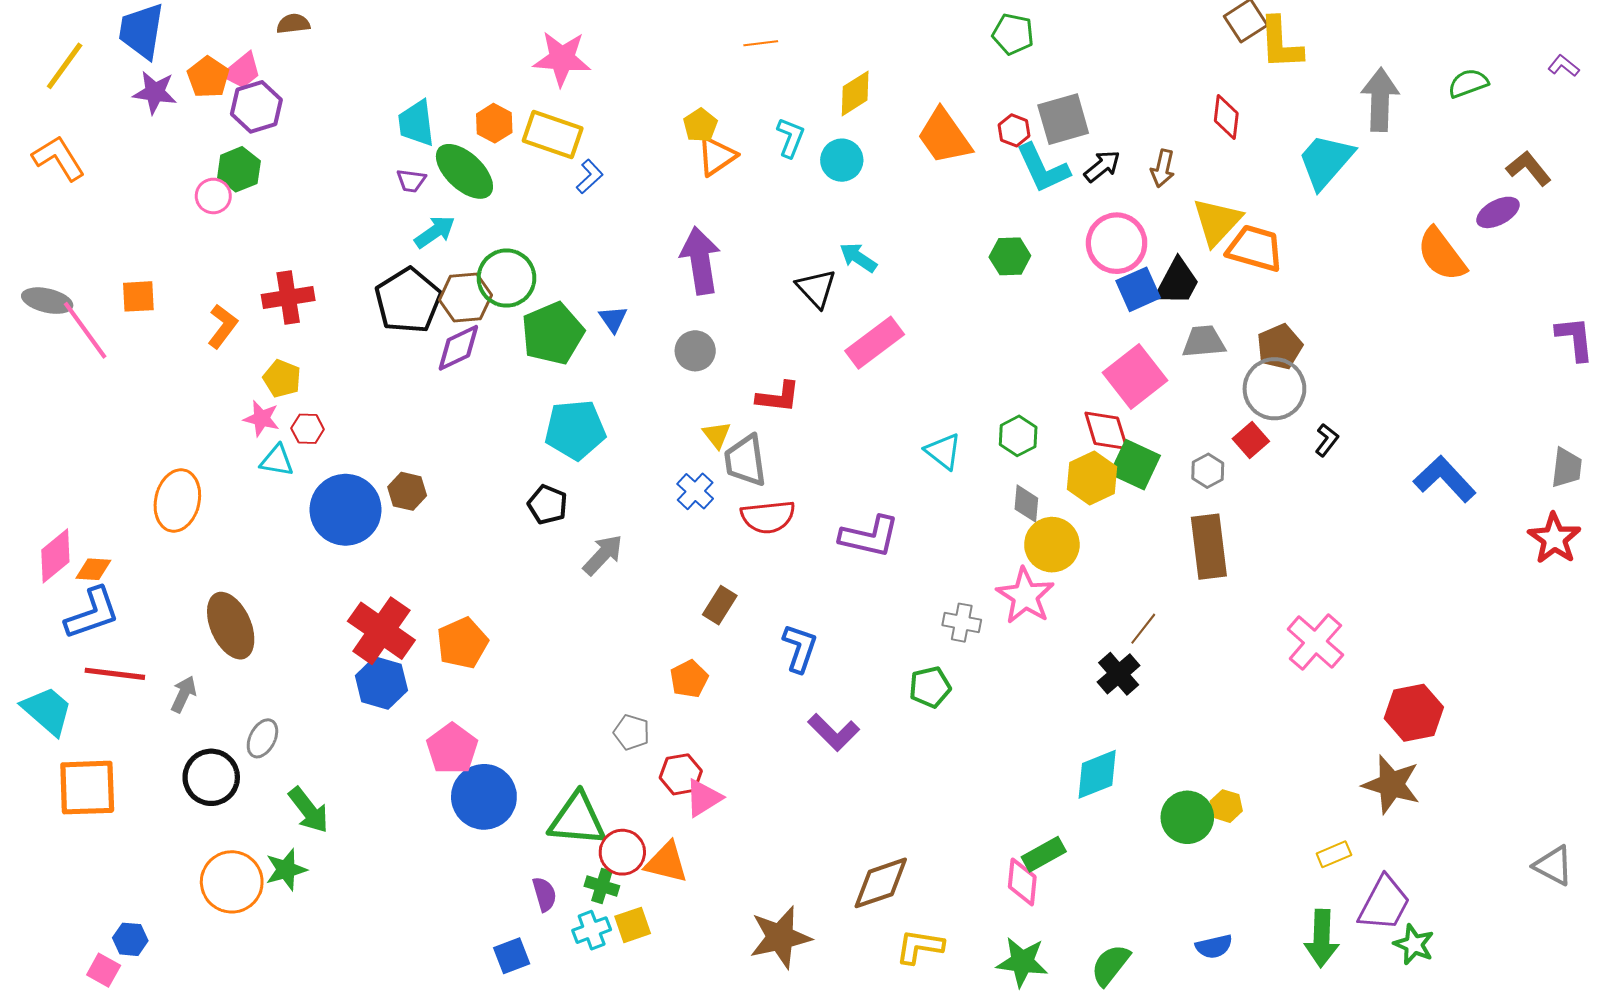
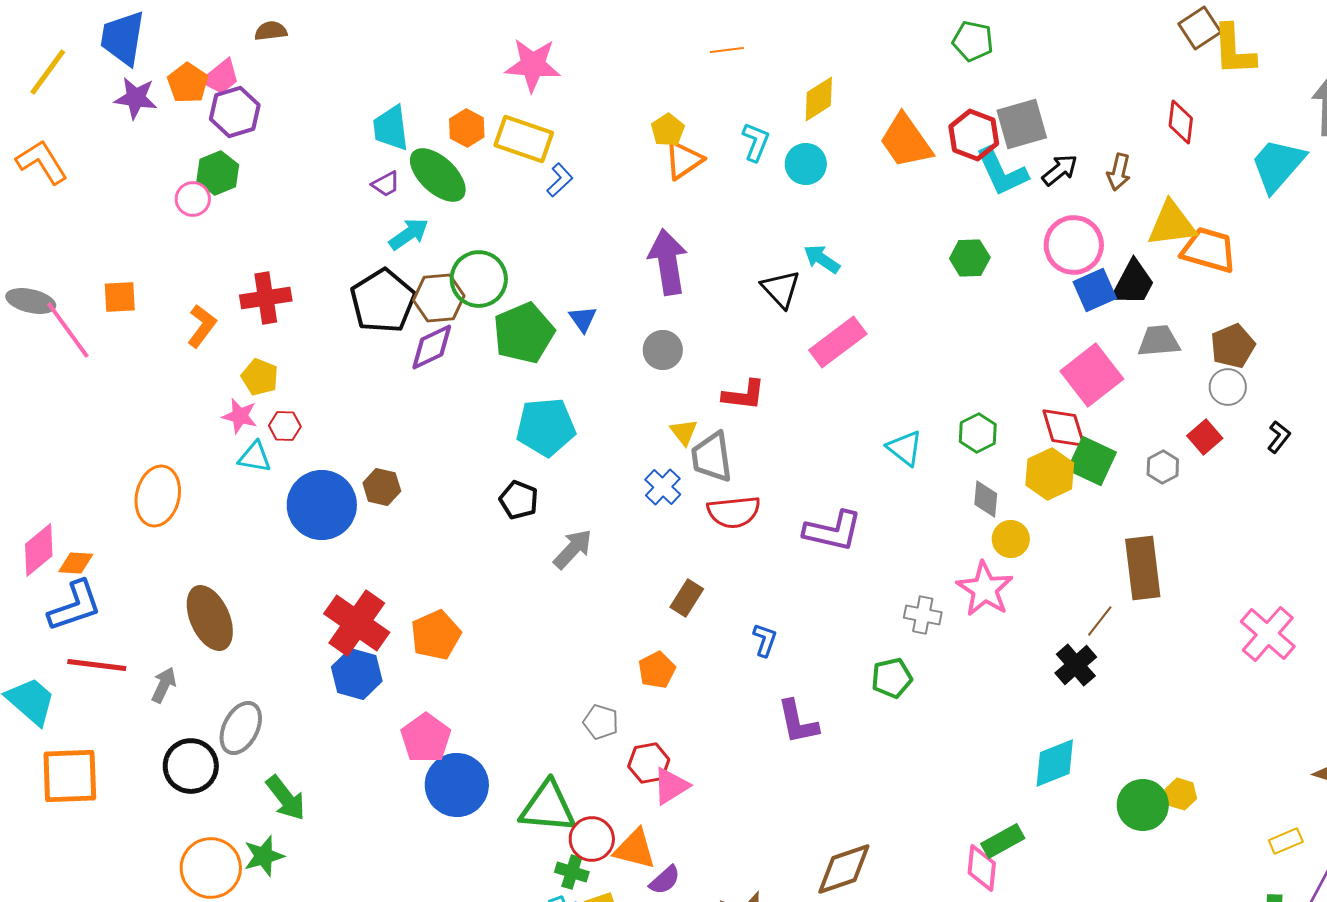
red hexagon: (1014, 130) -> (974, 135), size x1.6
purple trapezoid: (411, 181) -> (386, 184), turned -36
yellow triangle: (1217, 222) -> (1172, 224), turned 40
gray circle: (1274, 389) -> (1228, 387), size x0.6
yellow circle: (1052, 545) -> (1011, 539), size x0.7
brown rectangle: (1209, 547) -> (1143, 568), moved
blue L-shape: (800, 648) -> (765, 640), size x0.7
purple L-shape: (834, 732) -> (798, 722), turned 33
gray ellipse: (262, 738) -> (241, 728), size x1.4
purple semicircle: (544, 894) -> (665, 880), moved, turned 64

